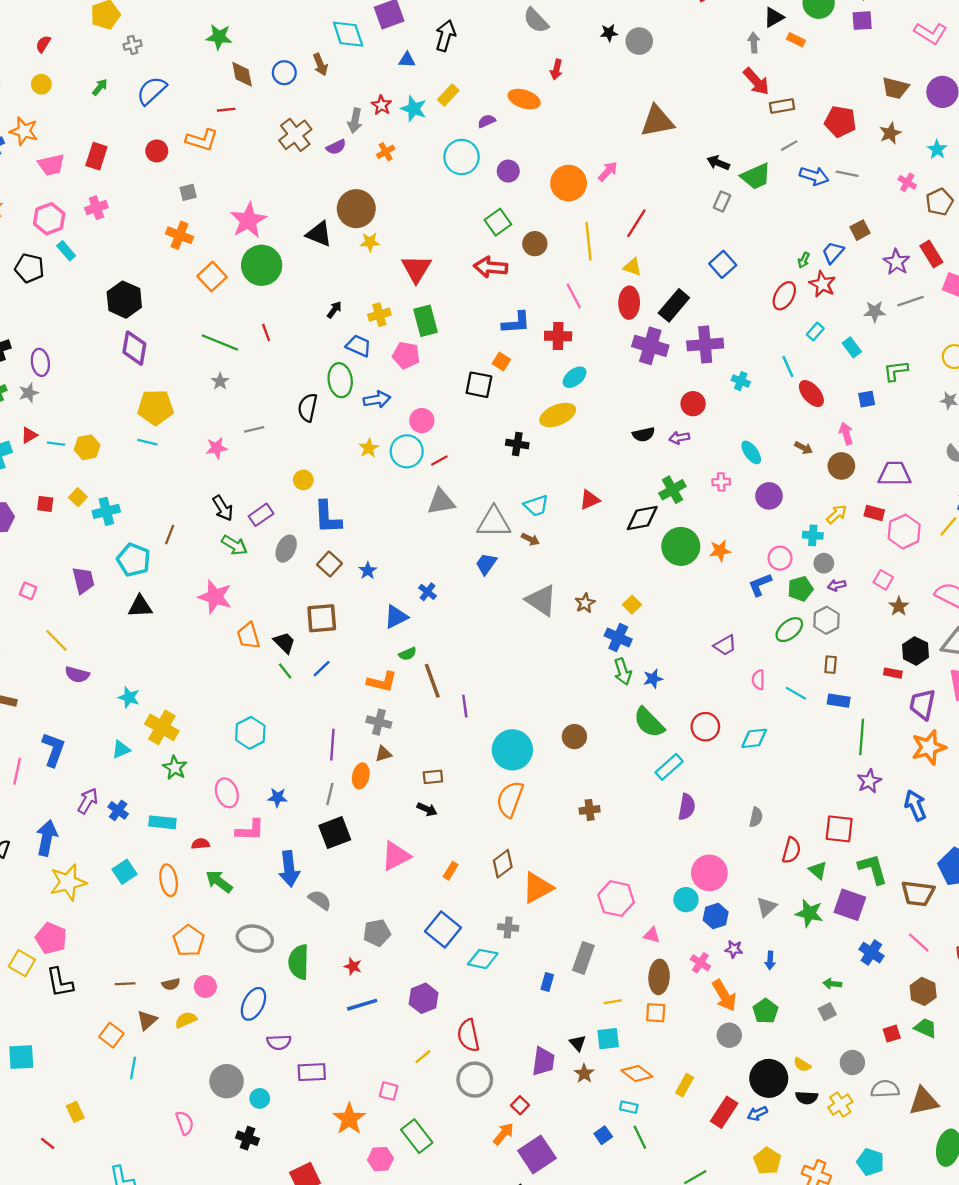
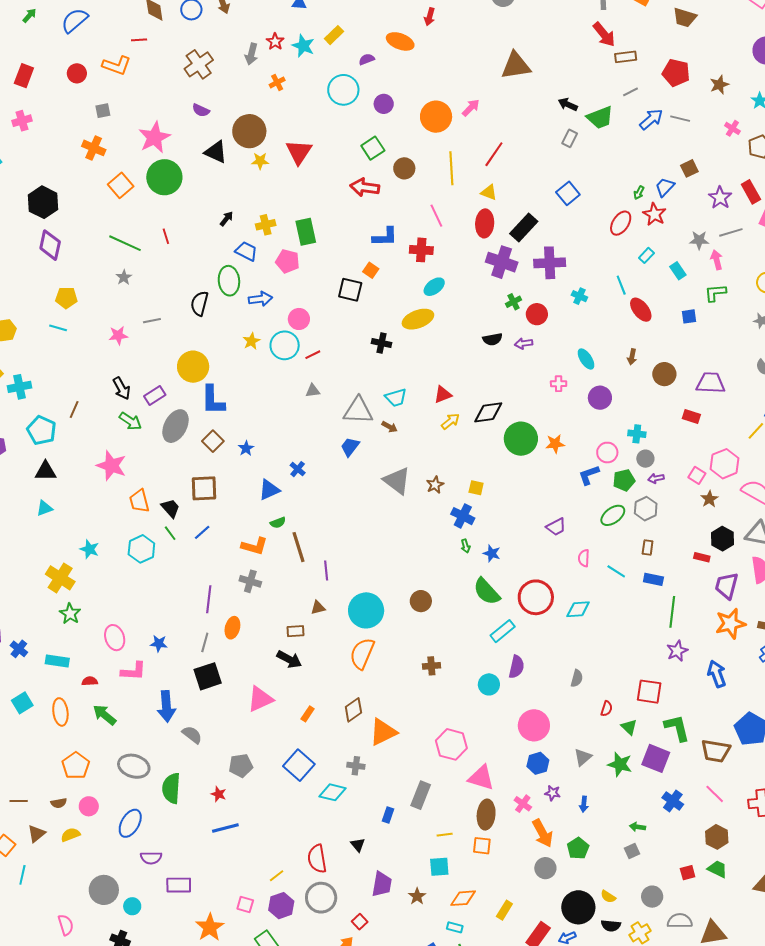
brown trapezoid: (895, 88) -> (685, 17), moved
purple semicircle: (336, 147) -> (201, 110), moved, turned 48
blue arrow: (814, 176) -> (651, 119), turned -60
red triangle: (416, 269) -> (299, 152), moved
yellow pentagon: (155, 407) -> (66, 298), size x0.7
pink arrow: (846, 434) -> (717, 260), moved
brown arrow: (804, 448) -> (632, 357), turned 70
yellow circle: (303, 480) -> (193, 367), size x1.8
green cross: (672, 490) -> (514, 302), moved, size x0.7
gray triangle: (441, 502) -> (313, 391), size x0.6
yellow arrow: (837, 514) -> (450, 421), moved
pink hexagon: (904, 532) -> (725, 464), moved
gray ellipse: (286, 549) -> (176, 426), size x1.4
yellow square: (632, 605) -> (476, 488), turned -35
green arrow: (623, 672) -> (466, 546), size x0.6
blue star: (653, 679) -> (492, 553), turned 30
cyan star: (129, 697) -> (89, 549), moved
red circle: (705, 727) -> (536, 597), size x1.4
cyan hexagon: (250, 733) -> (141, 549), moved
cyan triangle: (121, 749) -> (44, 508), moved
brown triangle: (383, 754) -> (318, 608), moved
black arrow: (427, 809) -> (289, 659), size x1.4
red semicircle: (791, 850) -> (607, 709), size x0.7
cyan circle: (686, 900) -> (489, 684), moved
pink triangle: (652, 935) -> (481, 778), size x1.8
purple hexagon: (424, 998) -> (281, 906), moved
black triangle: (578, 1043) -> (358, 845), moved
orange diamond: (637, 1073) -> (463, 898), turned -44

